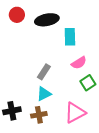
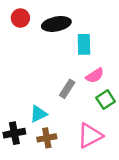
gray rectangle: (44, 72) -> (67, 89), moved
cyan triangle: (44, 94) -> (38, 114), moved

